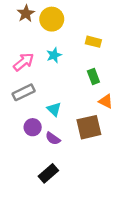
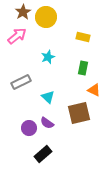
cyan star: (54, 55) -> (48, 57), moved
pink arrow: (24, 62) -> (17, 36), moved
green rectangle: (93, 77) -> (83, 68), turned 32
purple circle: (33, 127) -> (29, 128), moved

